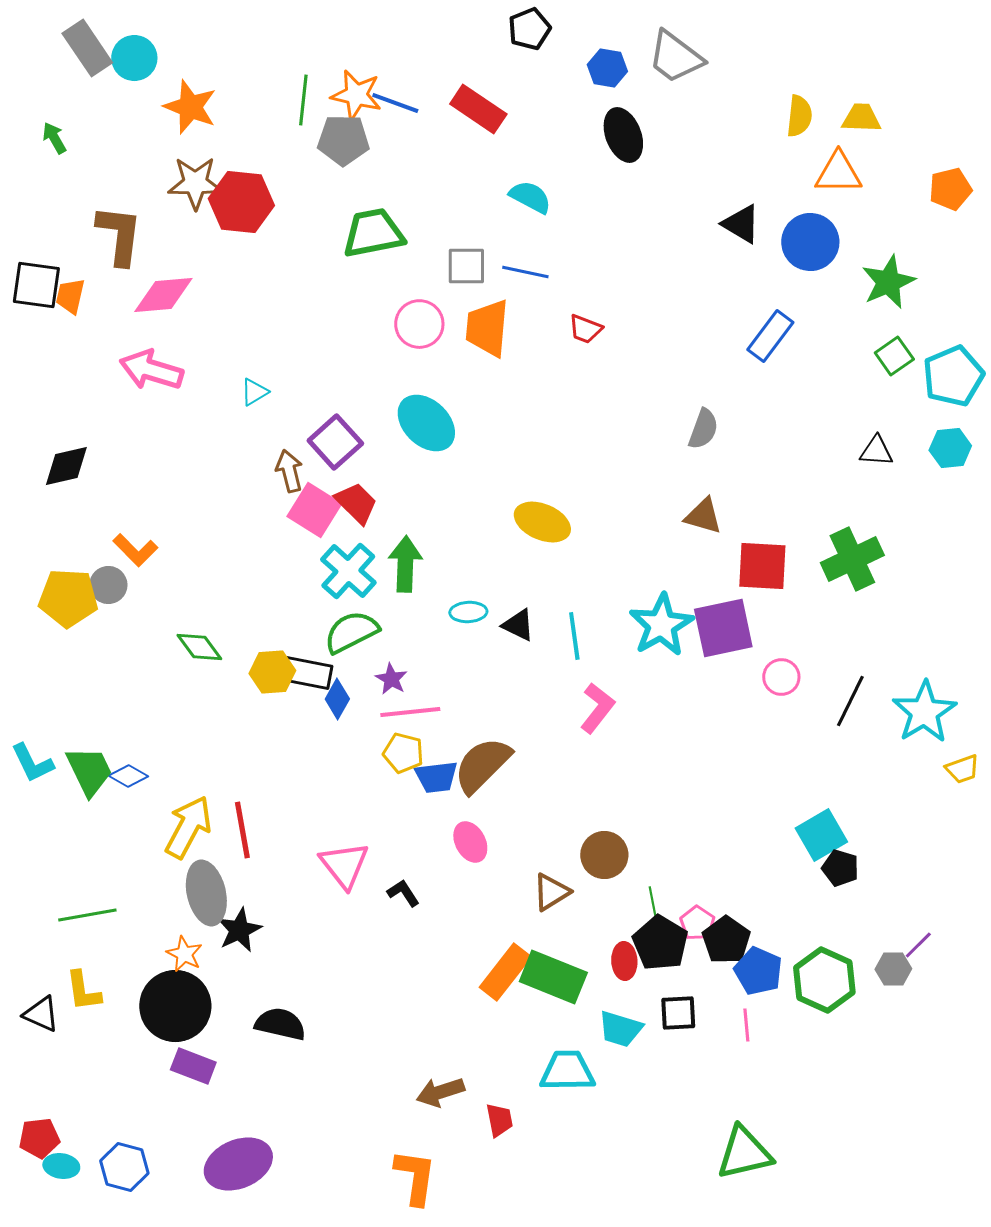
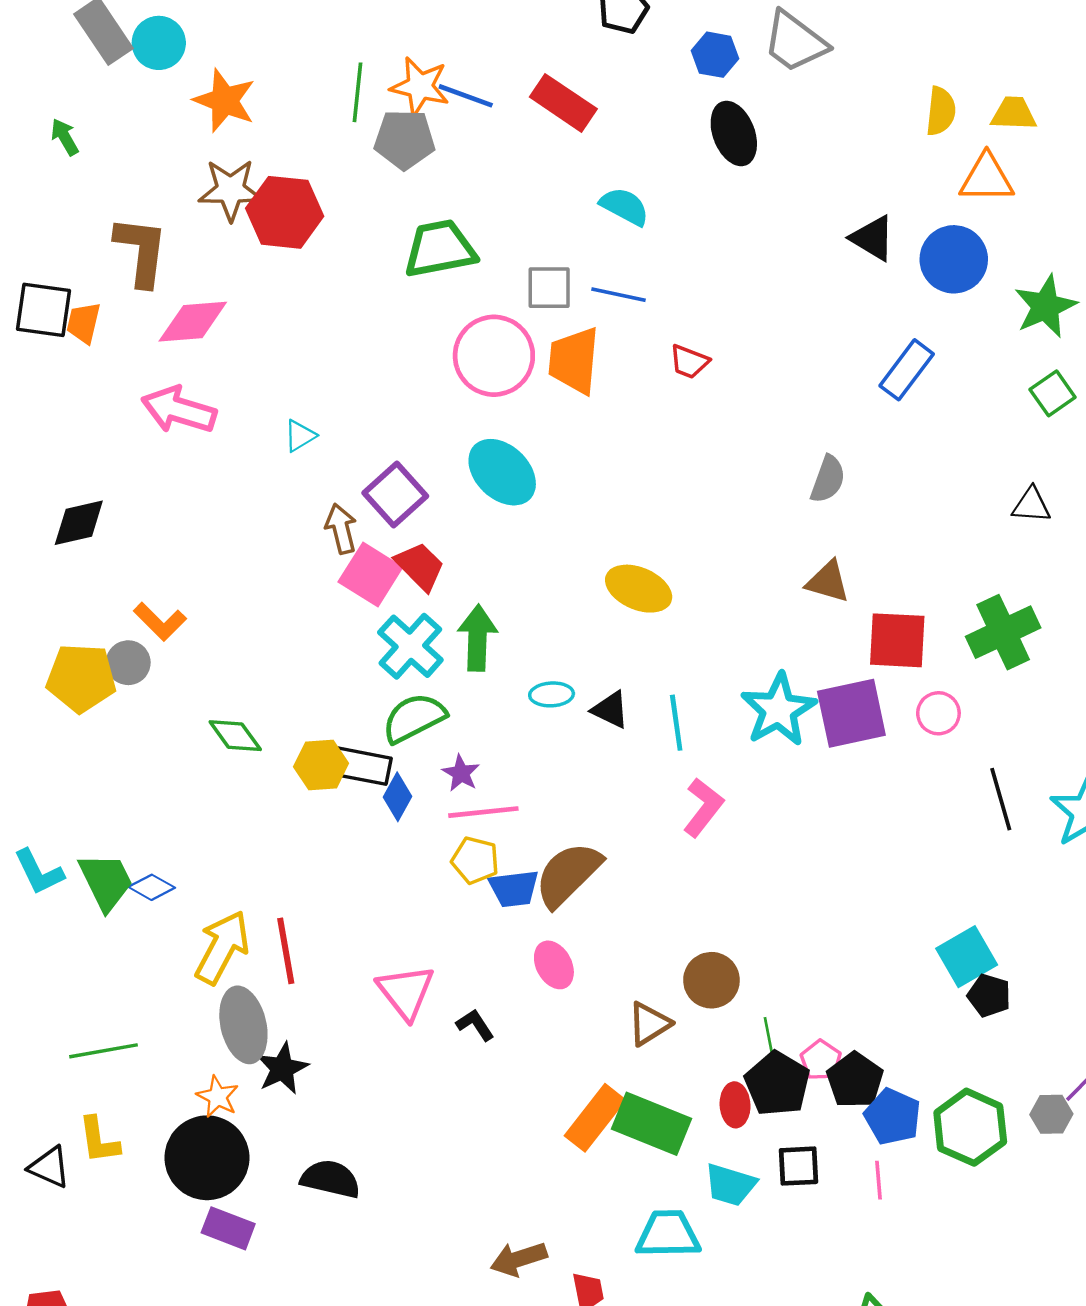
pink circle: (419, 324) -> (494, 356), size x1.4
pink circle: (781, 677) -> (938, 713), moved
black line: (850, 701) -> (1001, 799), turned -42

